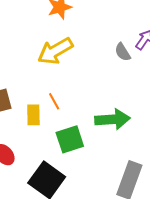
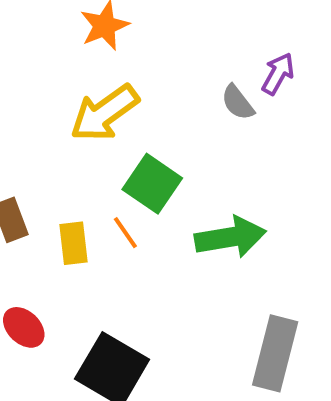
orange line: (54, 101) -> (125, 233), moved
green square: (70, 139) -> (152, 184), moved, turned -32

